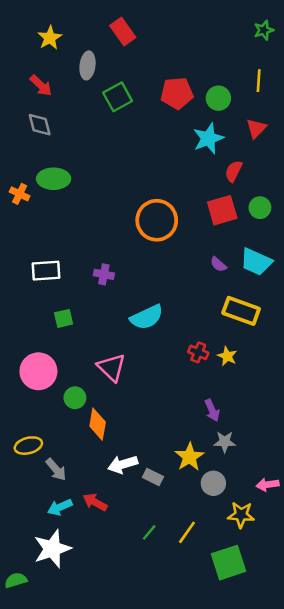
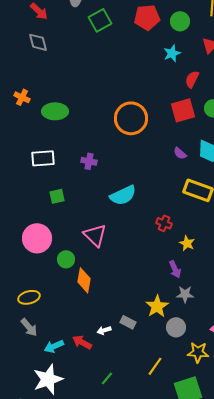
cyan star: (208, 138) -> (172, 53), size x0.7
green ellipse: (54, 179) -> (55, 111), moved
yellow star: (227, 356) -> (187, 243), moved
white arrow: (123, 464) -> (104, 330), moved, size x0.6
gray arrow: (56, 469) -> (29, 327), moved
green line: (149, 532) -> (107, 378), moved

